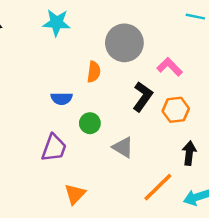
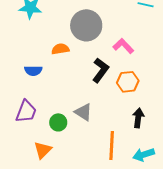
orange semicircle: (94, 72) -> (60, 49), turned -108
green circle: (90, 123) -> (58, 122), moved
orange line: (158, 187) -> (112, 146), turned -44

